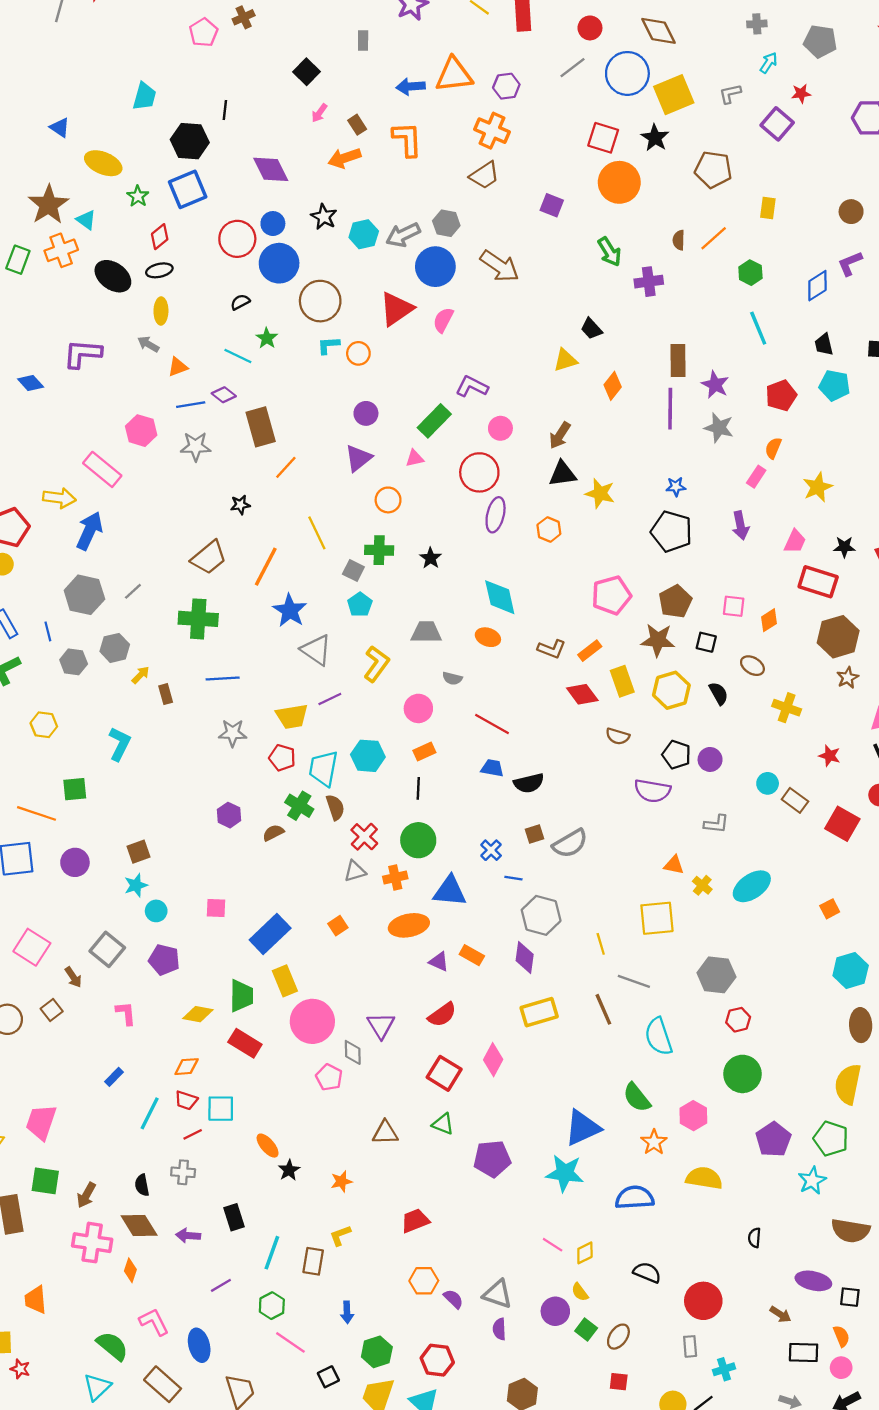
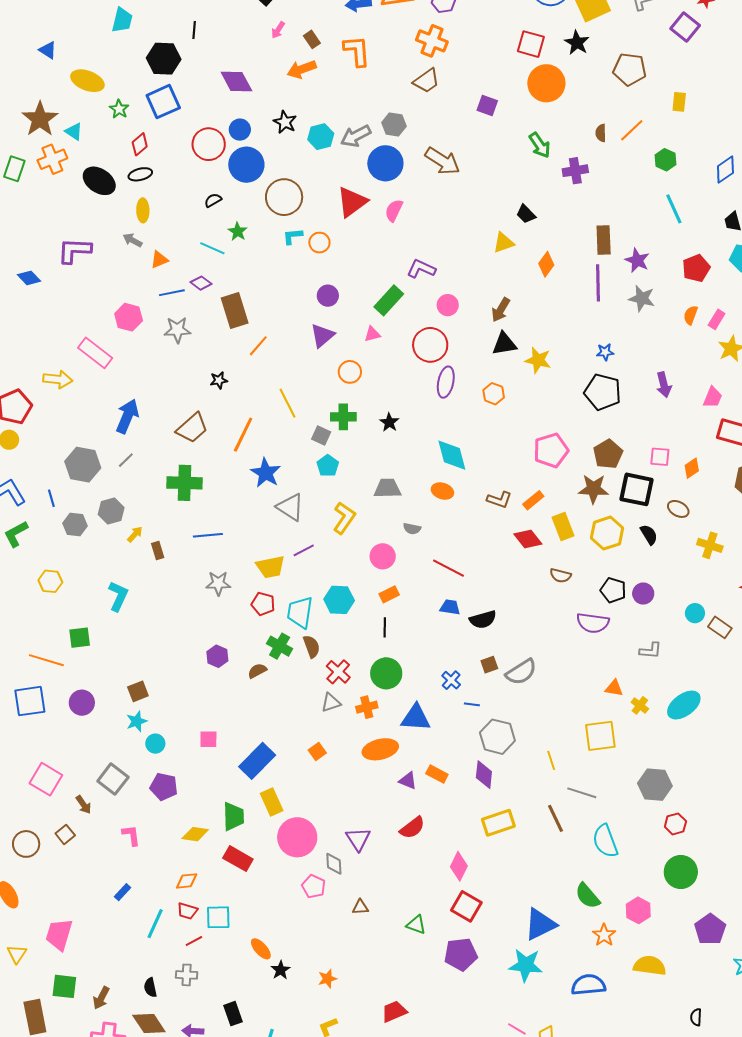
pink rectangle: (756, 477) -> (717, 319), moved
blue arrow: (89, 531) -> (127, 416), moved
black square: (706, 642) -> (636, 489), size x1.8
red square: (444, 1073) -> (466, 906), moved
brown triangle: (385, 1133) -> (360, 907), moved, size x0.7

